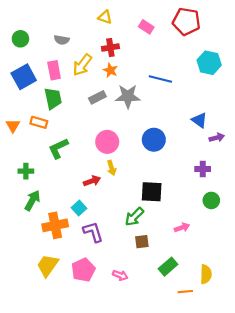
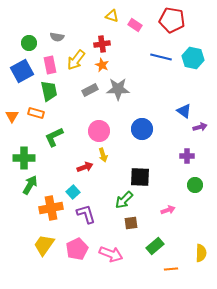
yellow triangle: (105, 17) -> (112, 16), moved
green circle: (20, 39) -> (29, 43), moved
blue line: (160, 79) -> (161, 57), moved
green cross: (26, 171) -> (24, 158), size x1.5
yellow semicircle: (206, 274) -> (201, 253), moved
pink arrow: (120, 275) -> (111, 254), size x1.6

